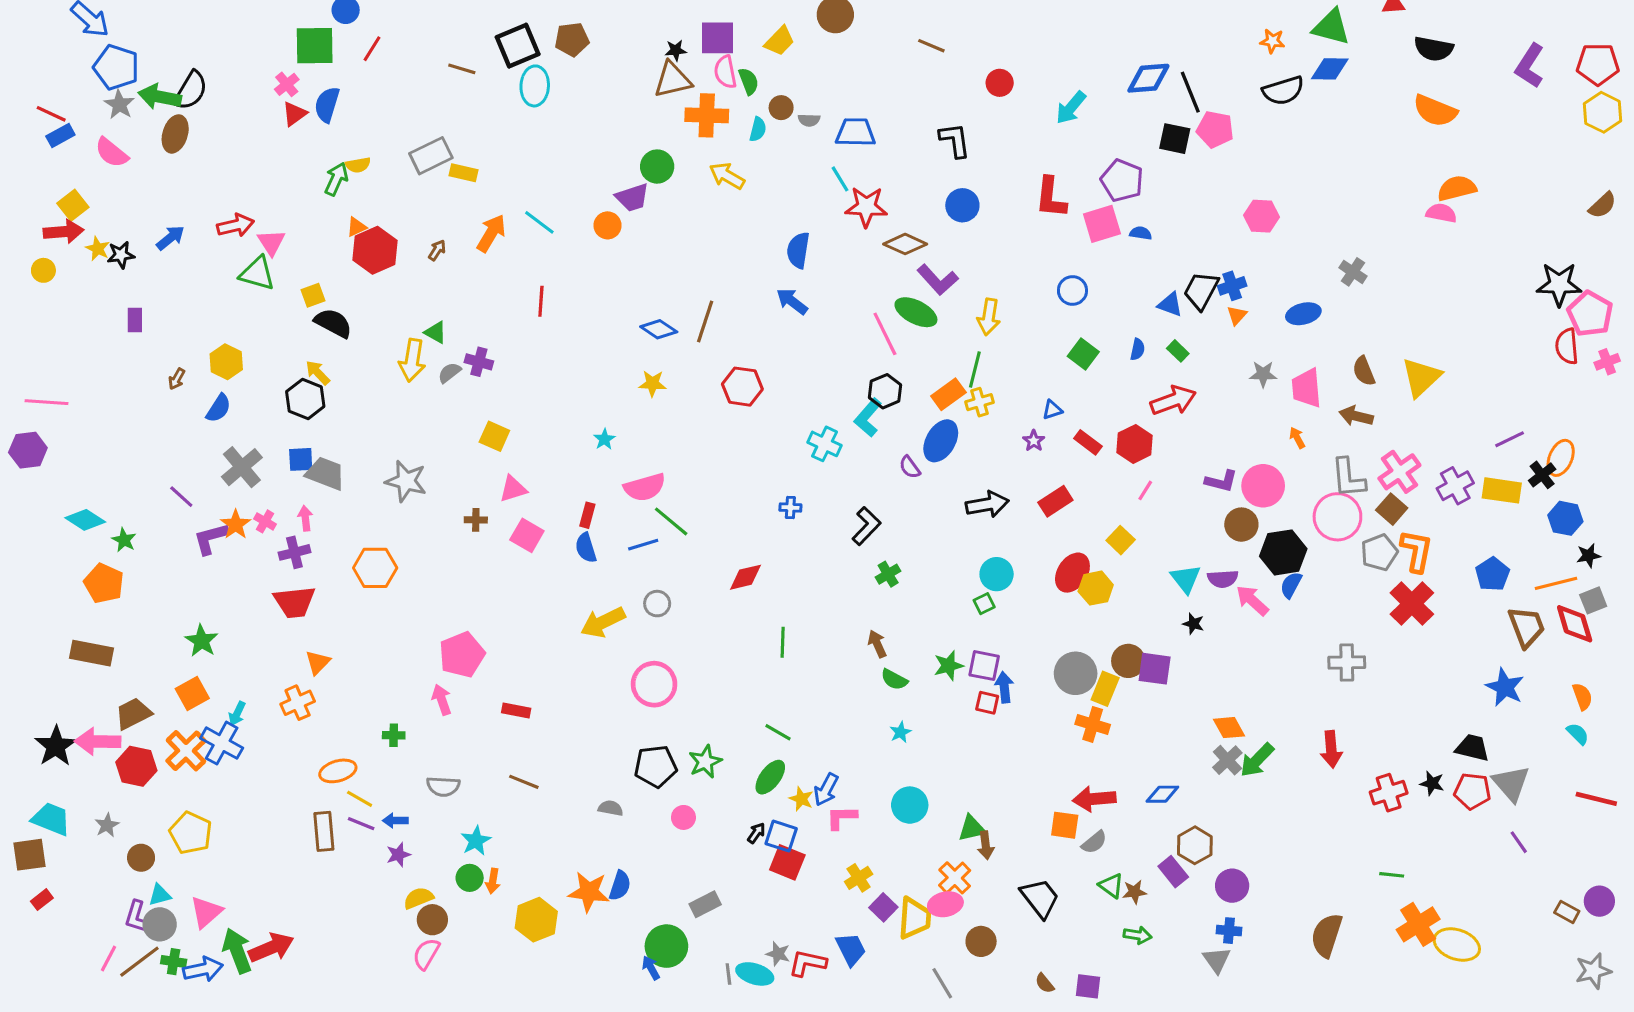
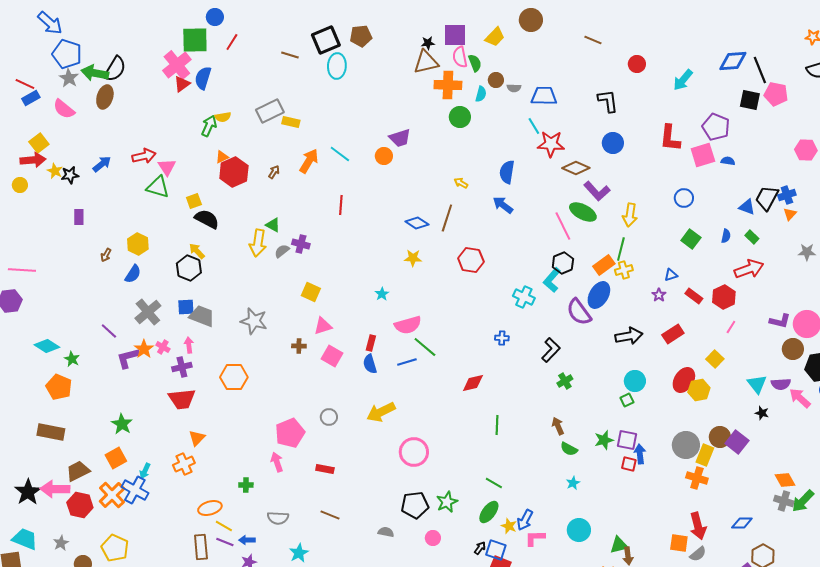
pink cross: (287, 84) -> (177, 65), size x1.8
green circle: (657, 167) -> (460, 117), moved
yellow arrow: (727, 176) -> (461, 183), moved, size x0.6
purple semicircle: (910, 467) -> (579, 312), size x1.8
gray circle: (657, 604) -> (329, 417), moved
purple square: (1155, 669) -> (737, 442), turned 30
gray cross: (1227, 760) -> (784, 501), turned -30
red arrow: (1094, 799) -> (698, 526), turned -100

